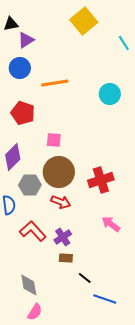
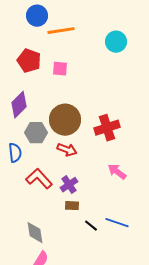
blue circle: (20, 68) -> (37, 16), moved
pink square: (54, 140) -> (60, 69), moved
blue line: (105, 299) -> (117, 223), moved

